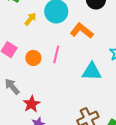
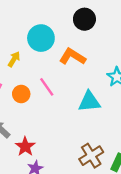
yellow arrow: (30, 19) -> (14, 59), moved
pink line: (56, 54) -> (47, 87), turned -42

